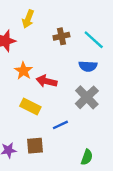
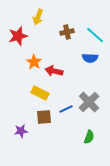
gray cross: (87, 97) -> (89, 102), moved
brown square: (35, 146) -> (44, 117), moved

